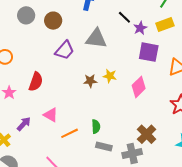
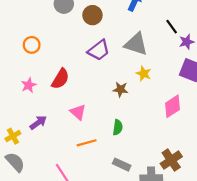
yellow star: (110, 76) -> (144, 74), moved
pink triangle: (51, 115) -> (78, 112), moved
green semicircle: (96, 126) -> (118, 127), moved

